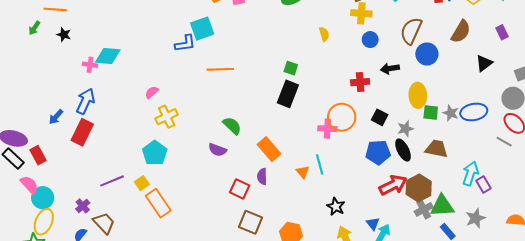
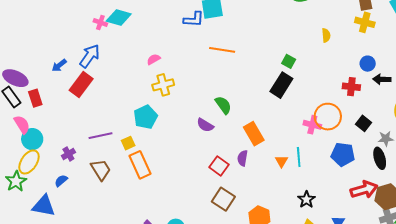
blue circle: (370, 40) -> (368, 64), moved
blue pentagon: (378, 152) -> (343, 154), moved
brown trapezoid: (104, 223) -> (101, 170), moved

